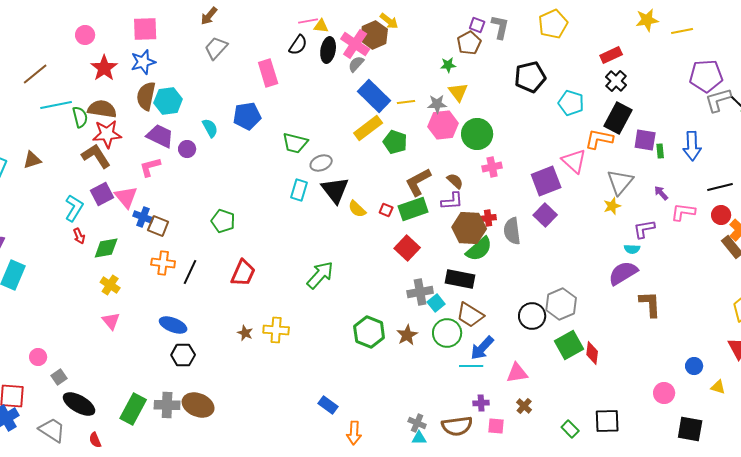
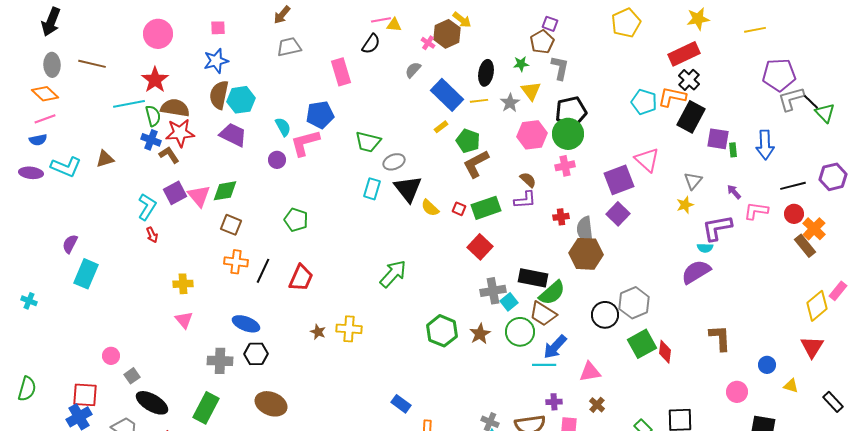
yellow star: (647, 20) -> (698, 19), moved
gray L-shape: (500, 27) -> (560, 68), moved
pink square: (145, 29) -> (218, 28), size x0.6
pink circle: (85, 35) -> (158, 34), size x1.5
pink cross: (355, 44) -> (428, 43), size x0.5
gray trapezoid: (216, 48) -> (289, 47), turned 35
black ellipse: (328, 50) -> (486, 73), moved
red rectangle: (611, 55) -> (684, 54), size x1.4
gray semicircle: (356, 64) -> (413, 70), moved
red star: (104, 68) -> (155, 80), moved
brown line: (35, 74) -> (92, 64), moved, turned 52
black pentagon: (530, 77) -> (571, 112), moved
gray star: (437, 104) -> (510, 103), turned -30
pink hexagon: (443, 125) -> (532, 135), moved
yellow rectangle: (368, 128) -> (441, 127), size x0.5
green circle: (477, 134) -> (568, 134), moved
orange L-shape: (599, 139) -> (672, 97), moved
purple circle: (187, 149) -> (277, 160), moved
brown L-shape: (96, 156) -> (169, 155), size x0.7
pink L-shape: (150, 167) -> (305, 143), moved, size x1.4
brown L-shape: (418, 182) -> (476, 164), moved
gray triangle: (620, 182) -> (693, 181), size x0.7
blue cross: (143, 217) -> (151, 140), moved
brown hexagon: (469, 228) -> (586, 254), moved
purple L-shape: (644, 229) -> (717, 228), size x1.4
green diamond: (106, 248) -> (225, 191), moved
green semicircle: (479, 249) -> (552, 293), moved
red trapezoid: (243, 273) -> (301, 278), moved
yellow cross: (110, 285) -> (183, 284), turned -36
brown L-shape: (650, 304) -> (720, 338), moved
gray cross: (167, 405) -> (220, 361), moved

